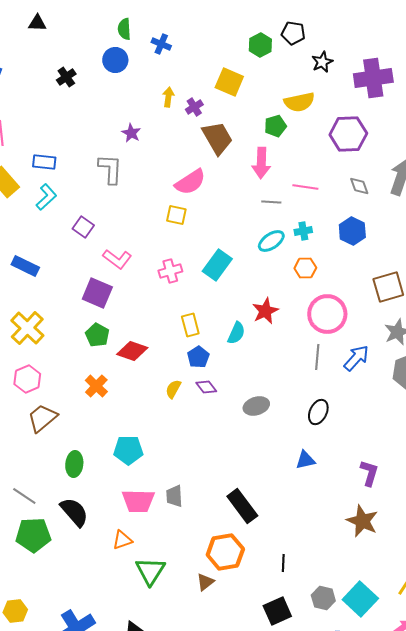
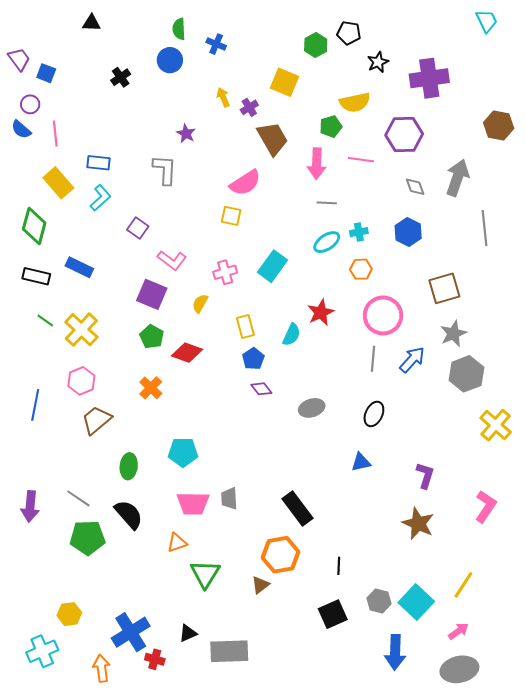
yellow arrow: (168, 97) -> (223, 97), turned -30
pink line: (305, 187) -> (361, 160), moved
yellow semicircle: (173, 389) -> (200, 303), moved

